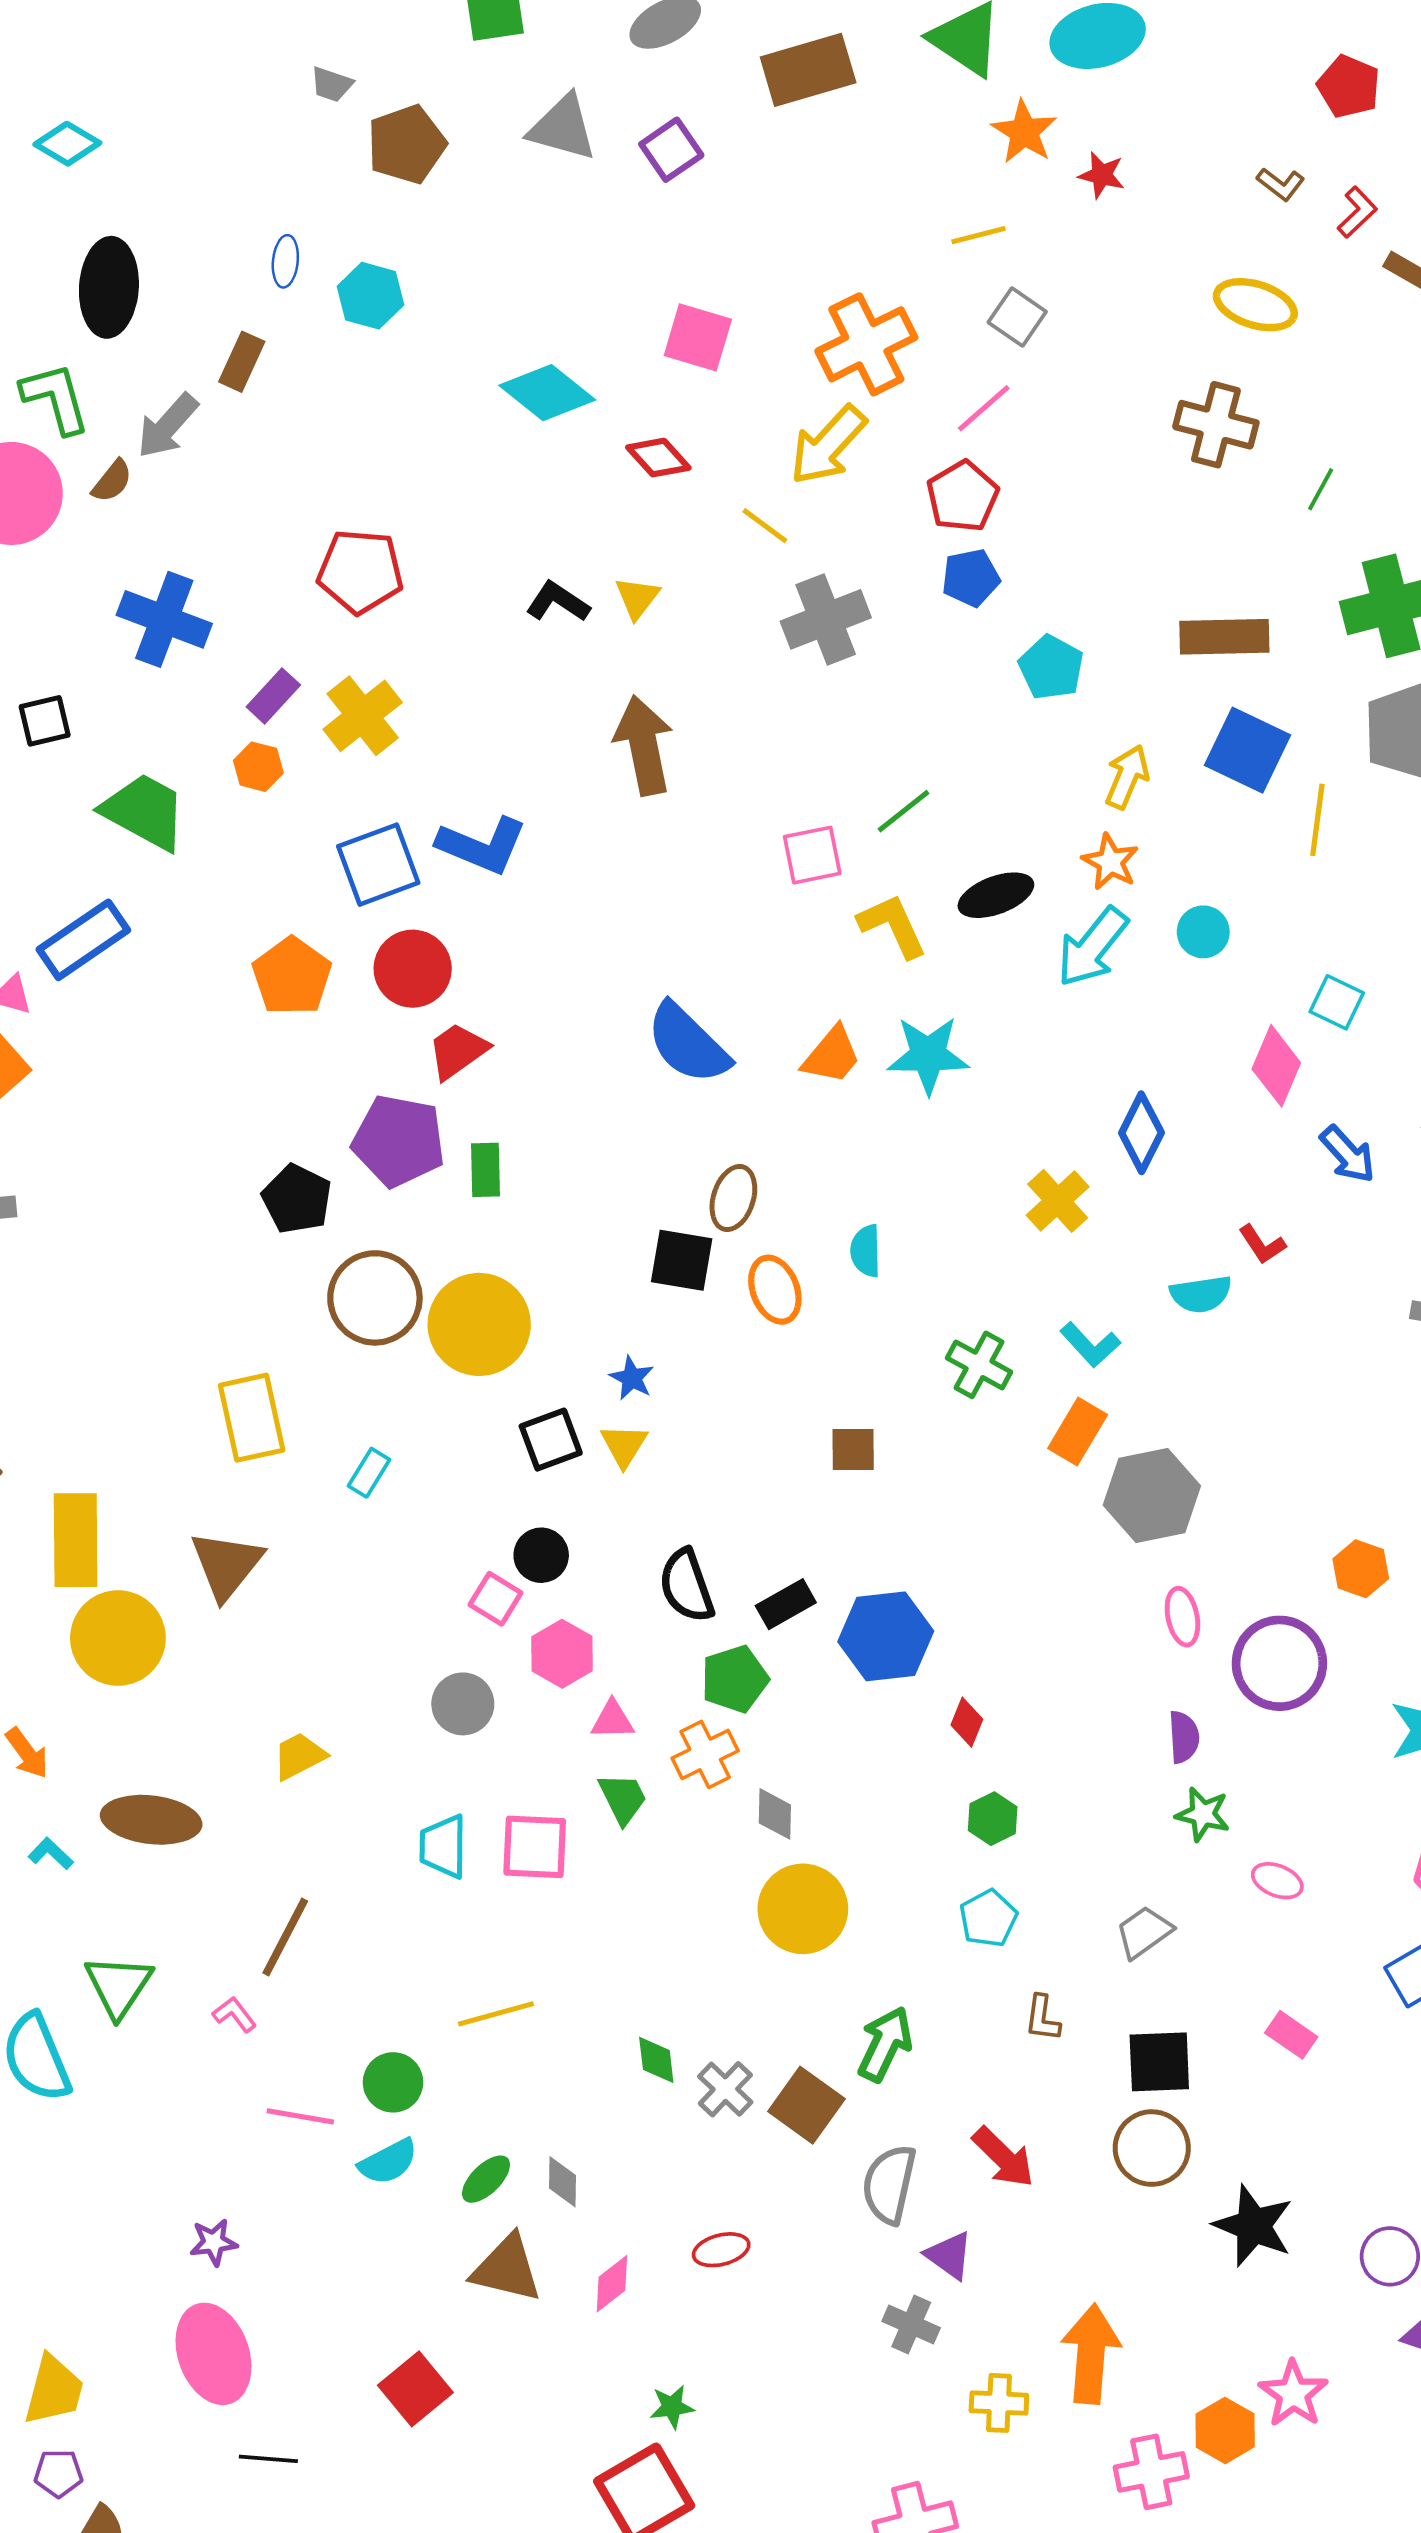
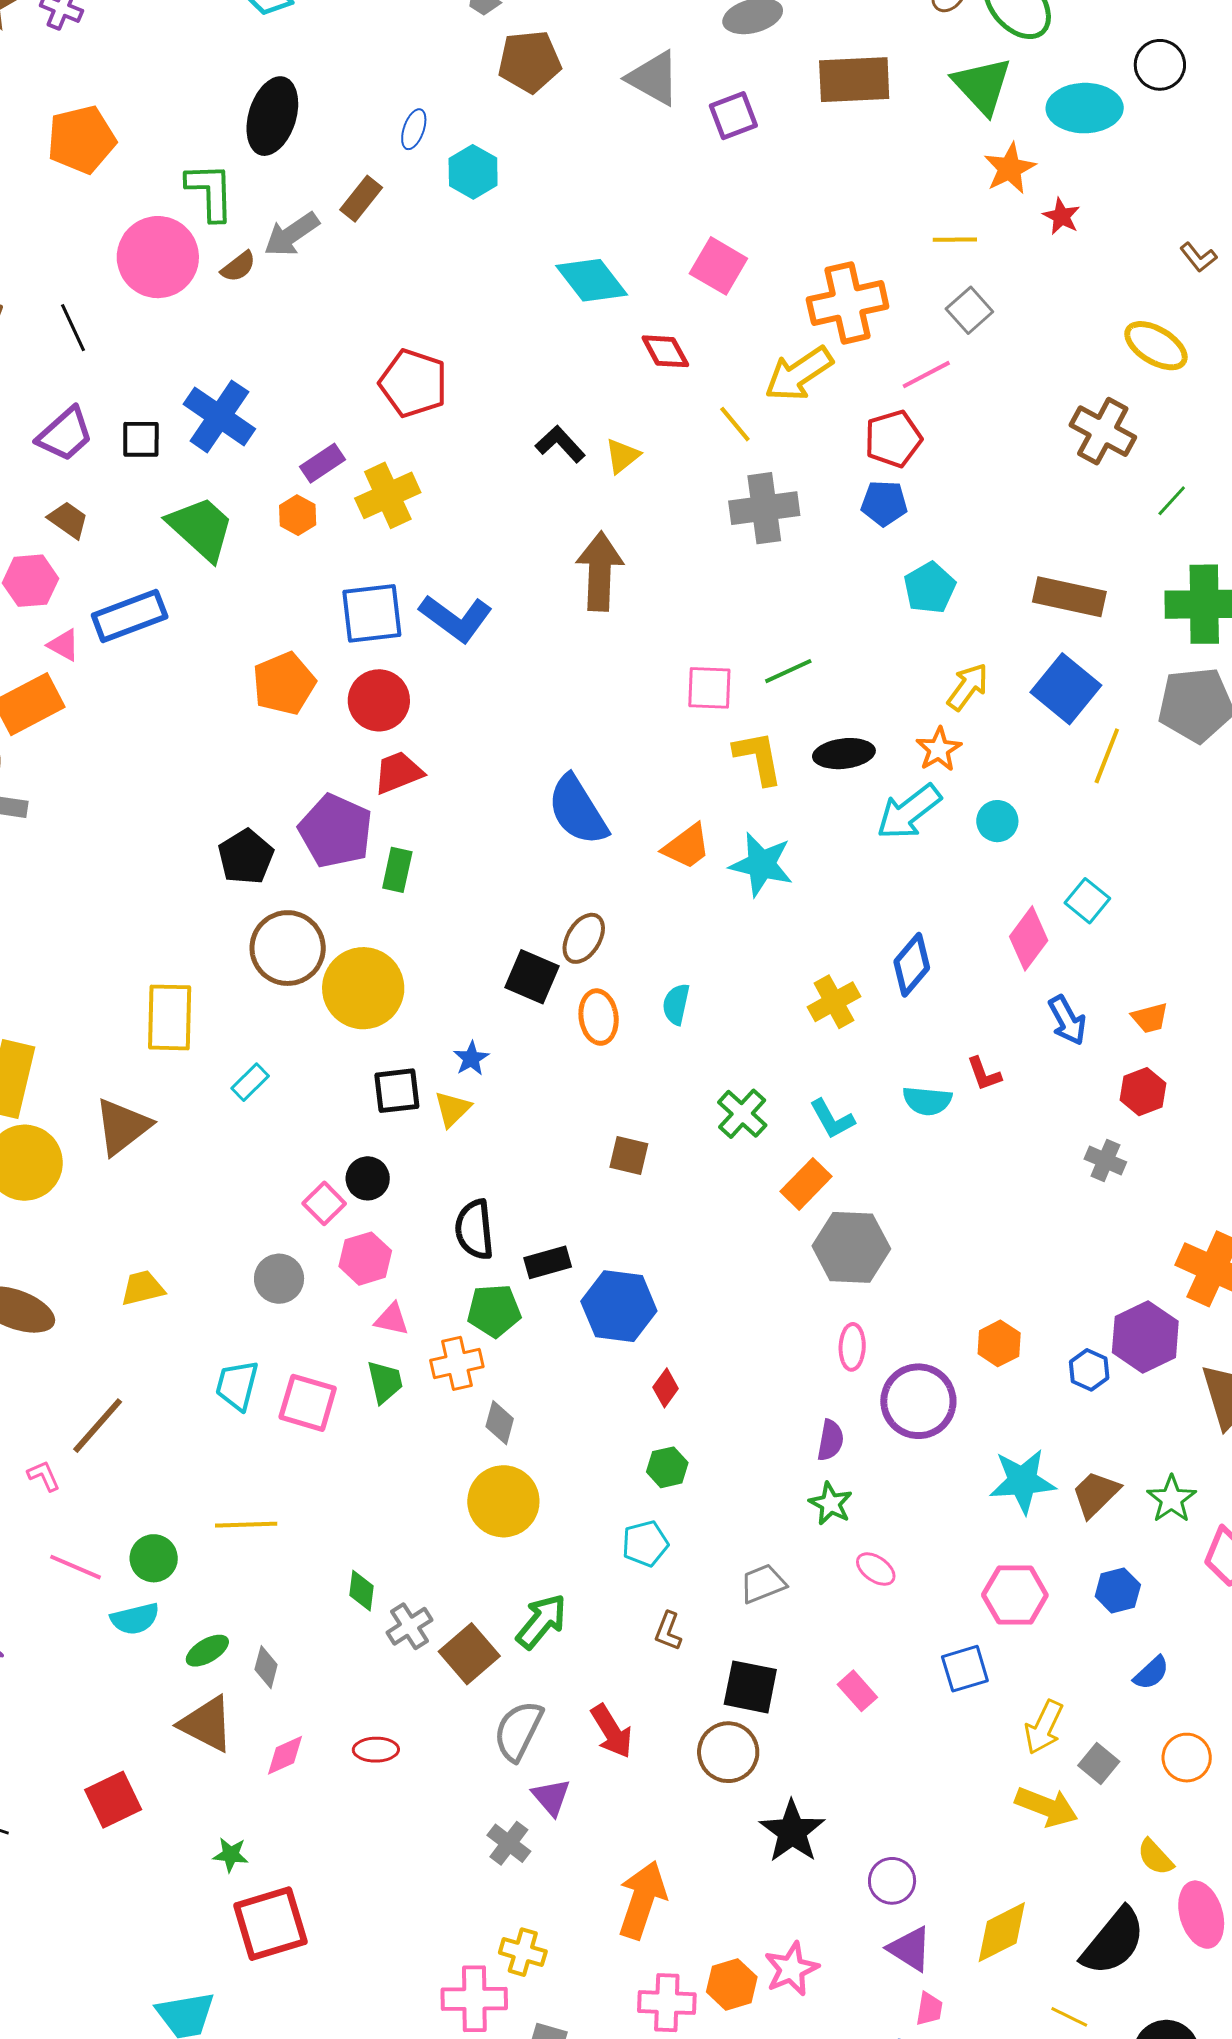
blue cross: (164, 619) -> (219, 416), moved
yellow cross: (999, 2403) -> (523, 1952), moved
green star: (672, 2407) -> (231, 1855), moved

